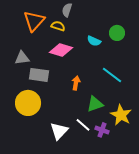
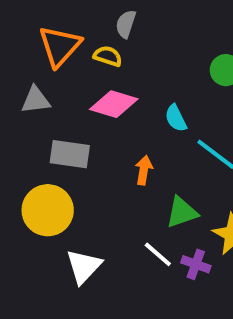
cyan semicircle: (94, 41) -> (176, 118), moved, turned 40
gray triangle: (22, 58) -> (36, 100), moved
white triangle: (59, 131) -> (84, 266), moved

